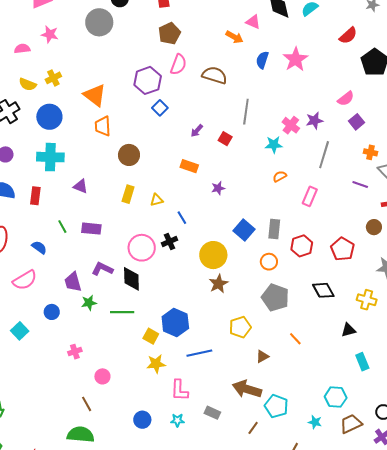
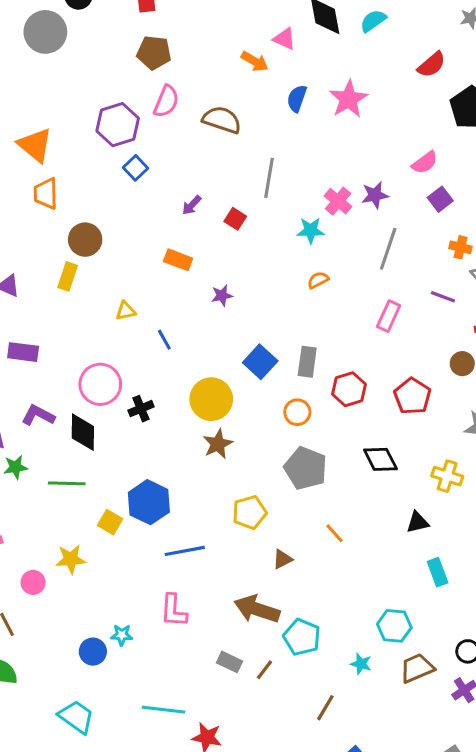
brown pentagon: (169, 33) -> (154, 53), turned 30
yellow rectangle: (128, 194) -> (68, 276), moved
pink rectangle: (310, 196) -> (389, 316), moved
black cross: (169, 242) -> (141, 409), moved
yellow star: (156, 364) -> (71, 559), moved
pink L-shape: (179, 390) -> (174, 611), moved
gray rectangle: (212, 413) -> (230, 662), moved
cyan star: (177, 420) -> (122, 635), moved

